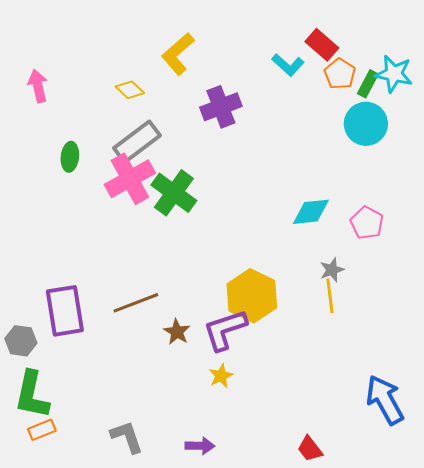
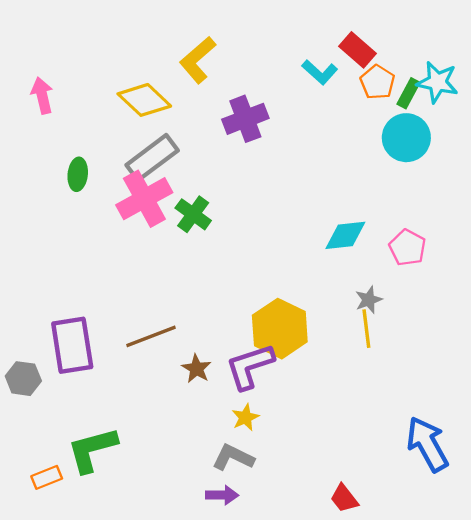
yellow diamond: (130, 90) -> (144, 100), size x1.6
green cross: (174, 193) -> (193, 214), size x0.7
green L-shape: (32, 395) -> (92, 450), moved, turned 63
gray L-shape: (127, 437) -> (233, 457), moved, turned -45

